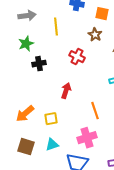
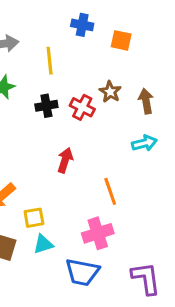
brown star: (95, 35) -> (110, 92), moved
black cross: (39, 64) -> (46, 106), moved
yellow square: (51, 119) -> (34, 218), moved

